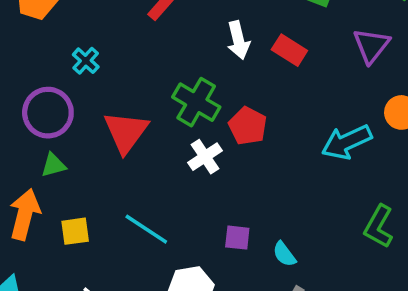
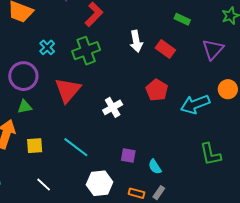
green cross: (196, 102) -> (86, 51), moved, turned 36
red pentagon: (248, 126) -> (157, 90), moved
green L-shape: (379, 226) -> (210, 154), turned -45

